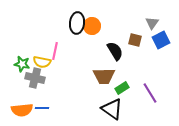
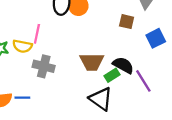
blue square: (161, 40) -> (156, 38), moved
black semicircle: (115, 51) -> (123, 65), moved, turned -30
gray cross: (35, 78) -> (44, 66), moved

